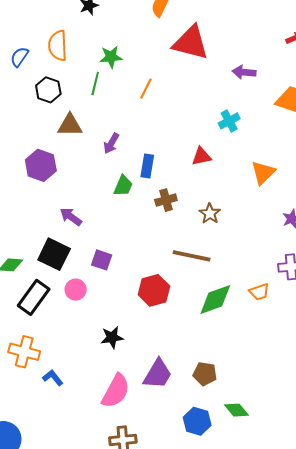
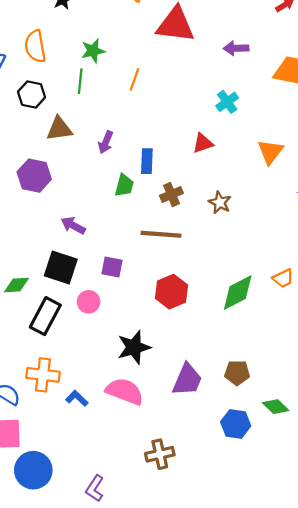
brown line: (192, 256) -> (161, 234), moved
black star: (112, 337) -> (134, 347), size x1.4
pink semicircle: (116, 391) -> (125, 391), moved, turned -90

